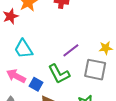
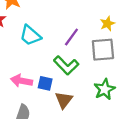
cyan trapezoid: (23, 49) -> (30, 35), moved

